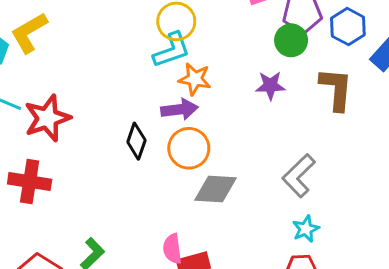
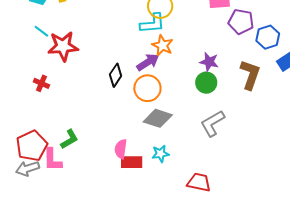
green circle: (291, 40) -> (206, 83), moved
purple arrow: (179, 109) -> (148, 62), turned -40
red cross: (30, 182) -> (41, 83), size x0.6
cyan star: (306, 229) -> (160, 154), moved

